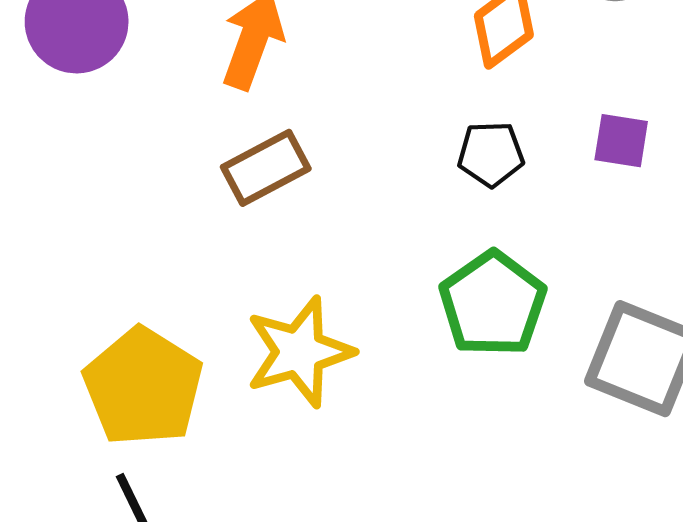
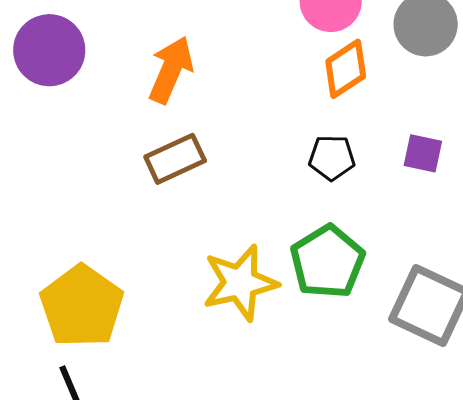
yellow star: (299, 352) -> (240, 283), moved

